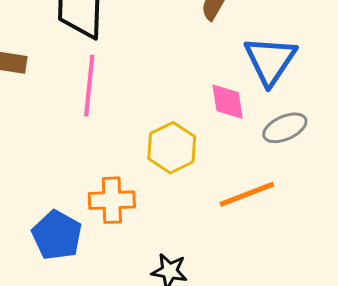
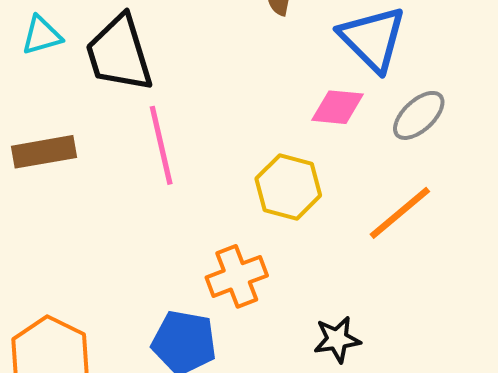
pink diamond: (228, 102) -> (337, 107), turned -57

